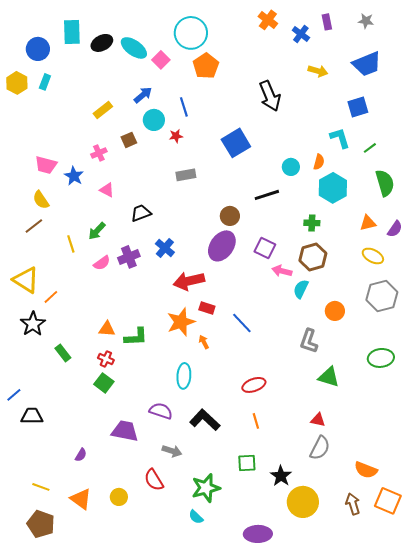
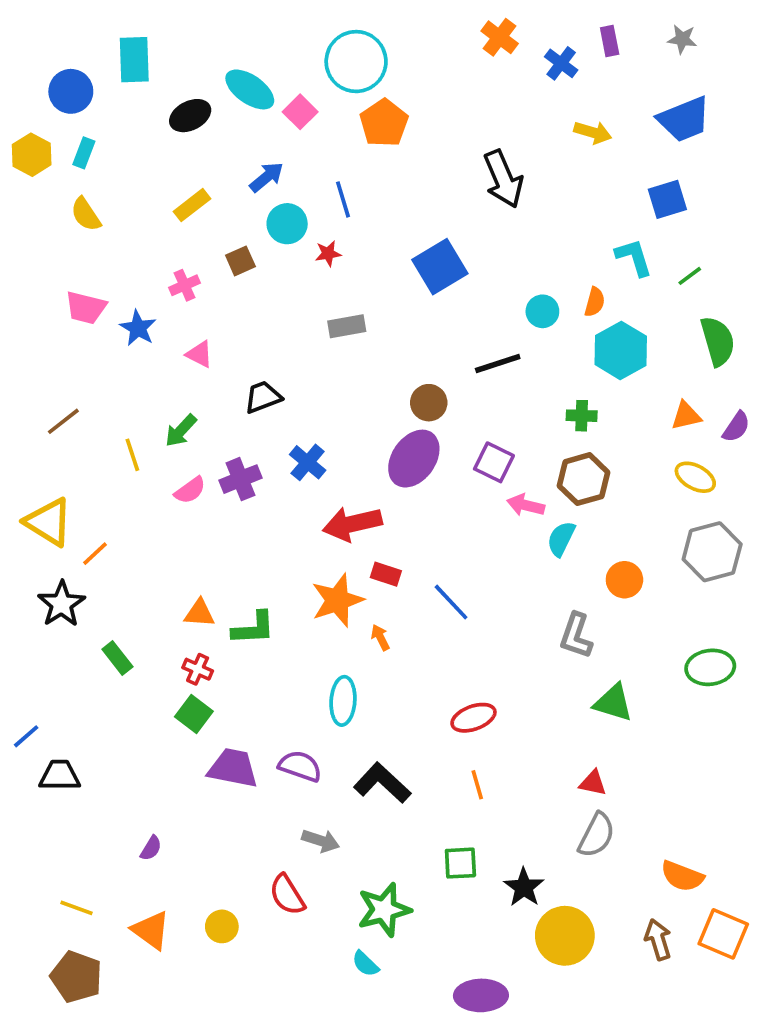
black ellipse: (102, 43) -> (190, 116), moved
yellow semicircle: (41, 200) -> (86, 214), moved
purple trapezoid: (125, 431) -> (233, 768), moved

